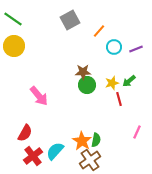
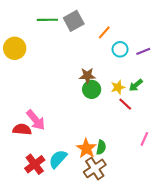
green line: (13, 19) -> (47, 20), moved, turned -36
pink arrow: (39, 96) -> (36, 120), moved
red line: (119, 99) -> (125, 104), turned -32
red semicircle: (25, 133) -> (22, 129), moved, turned -114

